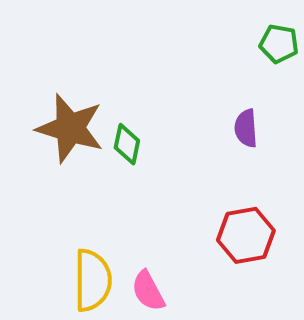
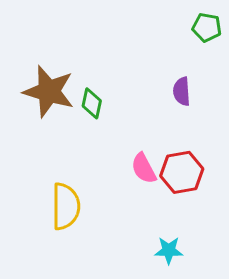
pink semicircle: (148, 291) -> (144, 168), moved

